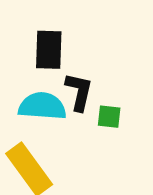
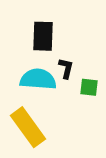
black L-shape: (79, 92) -> (66, 68), size x0.7

